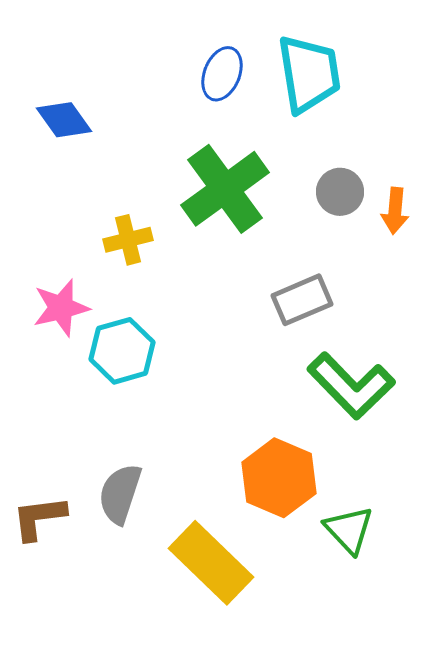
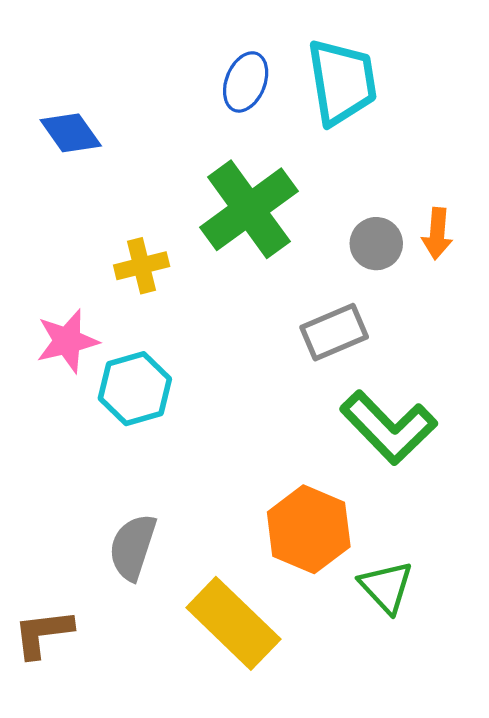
gray circle: (340, 192) -> (376, 244), moved
brown L-shape: (39, 518) -> (43, 633), moved

